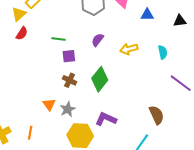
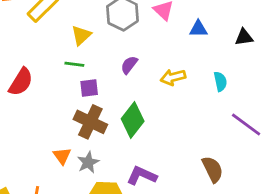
yellow triangle: (19, 14) -> (81, 35), moved
red semicircle: (22, 33) -> (21, 82), moved, size x1.5
brown cross: (69, 80) -> (90, 122), size x1.6

